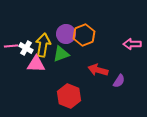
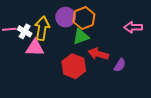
green triangle: (61, 54) -> (81, 37), moved
red hexagon: (69, 96) -> (74, 66), moved

